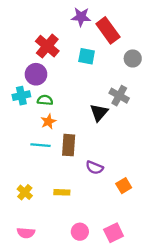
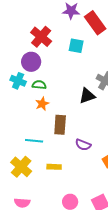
cyan cross: (21, 96) -> (18, 81), turned 35
black triangle: (99, 112) -> (87, 96), turned 30
cyan line: (40, 145) -> (34, 141), moved
yellow cross: (25, 192) -> (21, 167), size x1.5

